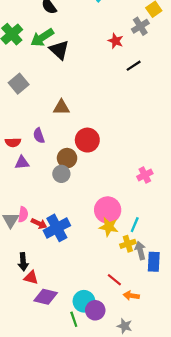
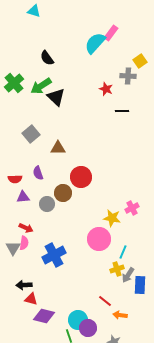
gray cross: (140, 26) -> (128, 76), turned 35
black line: (134, 66) -> (122, 111), turned 32
gray square: (19, 84) -> (31, 134), moved
gray circle: (61, 174) -> (47, 204), moved
red arrow: (39, 223) -> (26, 228), moved
yellow star: (109, 227) -> (112, 218), moved
gray arrow: (140, 251) -> (128, 275), turned -133
black arrow: (23, 262) -> (24, 285), turned 91

